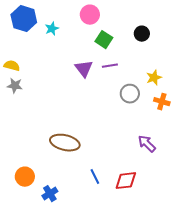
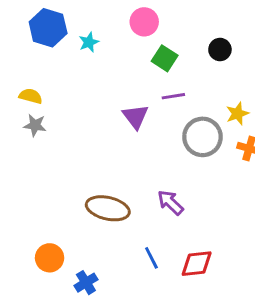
purple triangle: (84, 69) -> (135, 117), moved
gray circle: (130, 94) -> (202, 137), size x1.4
purple arrow: (147, 144) -> (170, 202), moved

